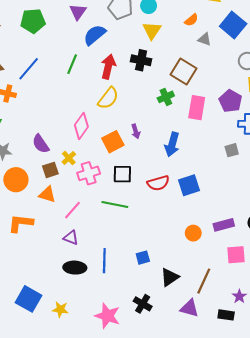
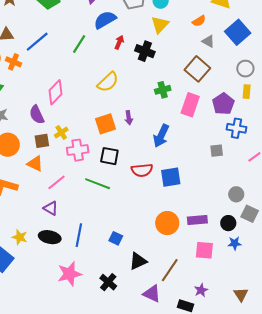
red arrow: (108, 67) -> (119, 42), moved, size x0.6
brown square: (183, 71) -> (197, 69), moved
pink diamond: (81, 126) -> (56, 92), moved
orange circle: (193, 233) -> (167, 223), size x1.5
blue square: (143, 258) -> (116, 238), turned 32
yellow star: (60, 309) -> (20, 237), moved
pink star: (107, 316) -> (70, 274), moved, turned 30

